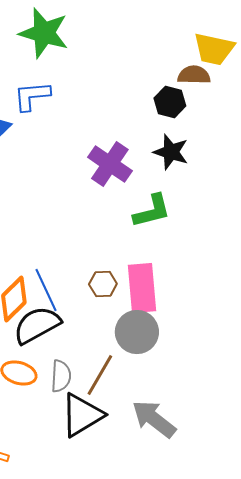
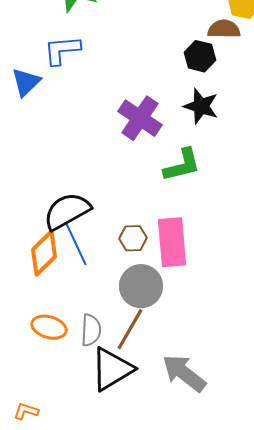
black semicircle: (37, 325) -> (67, 211), moved
gray circle: (137, 332) -> (141, 286), moved

